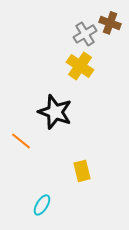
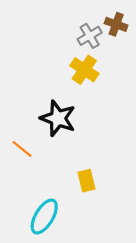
cyan ellipse: (42, 205) -> (44, 217), size x1.6

